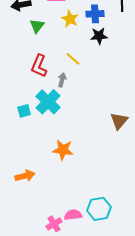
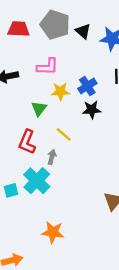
blue cross: (95, 14) -> (87, 86), turned -30
yellow star: (70, 19) -> (60, 91), turned -30
green triangle: (37, 26) -> (39, 109), moved

